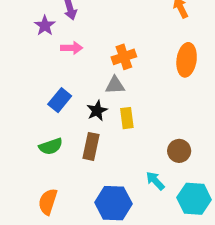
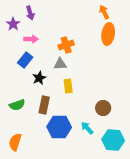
orange ellipse: (187, 60) -> (108, 34), moved
blue rectangle: (60, 100) -> (25, 60), moved
black star: (97, 111) -> (39, 78), moved
blue hexagon: (113, 203) -> (59, 127), moved

